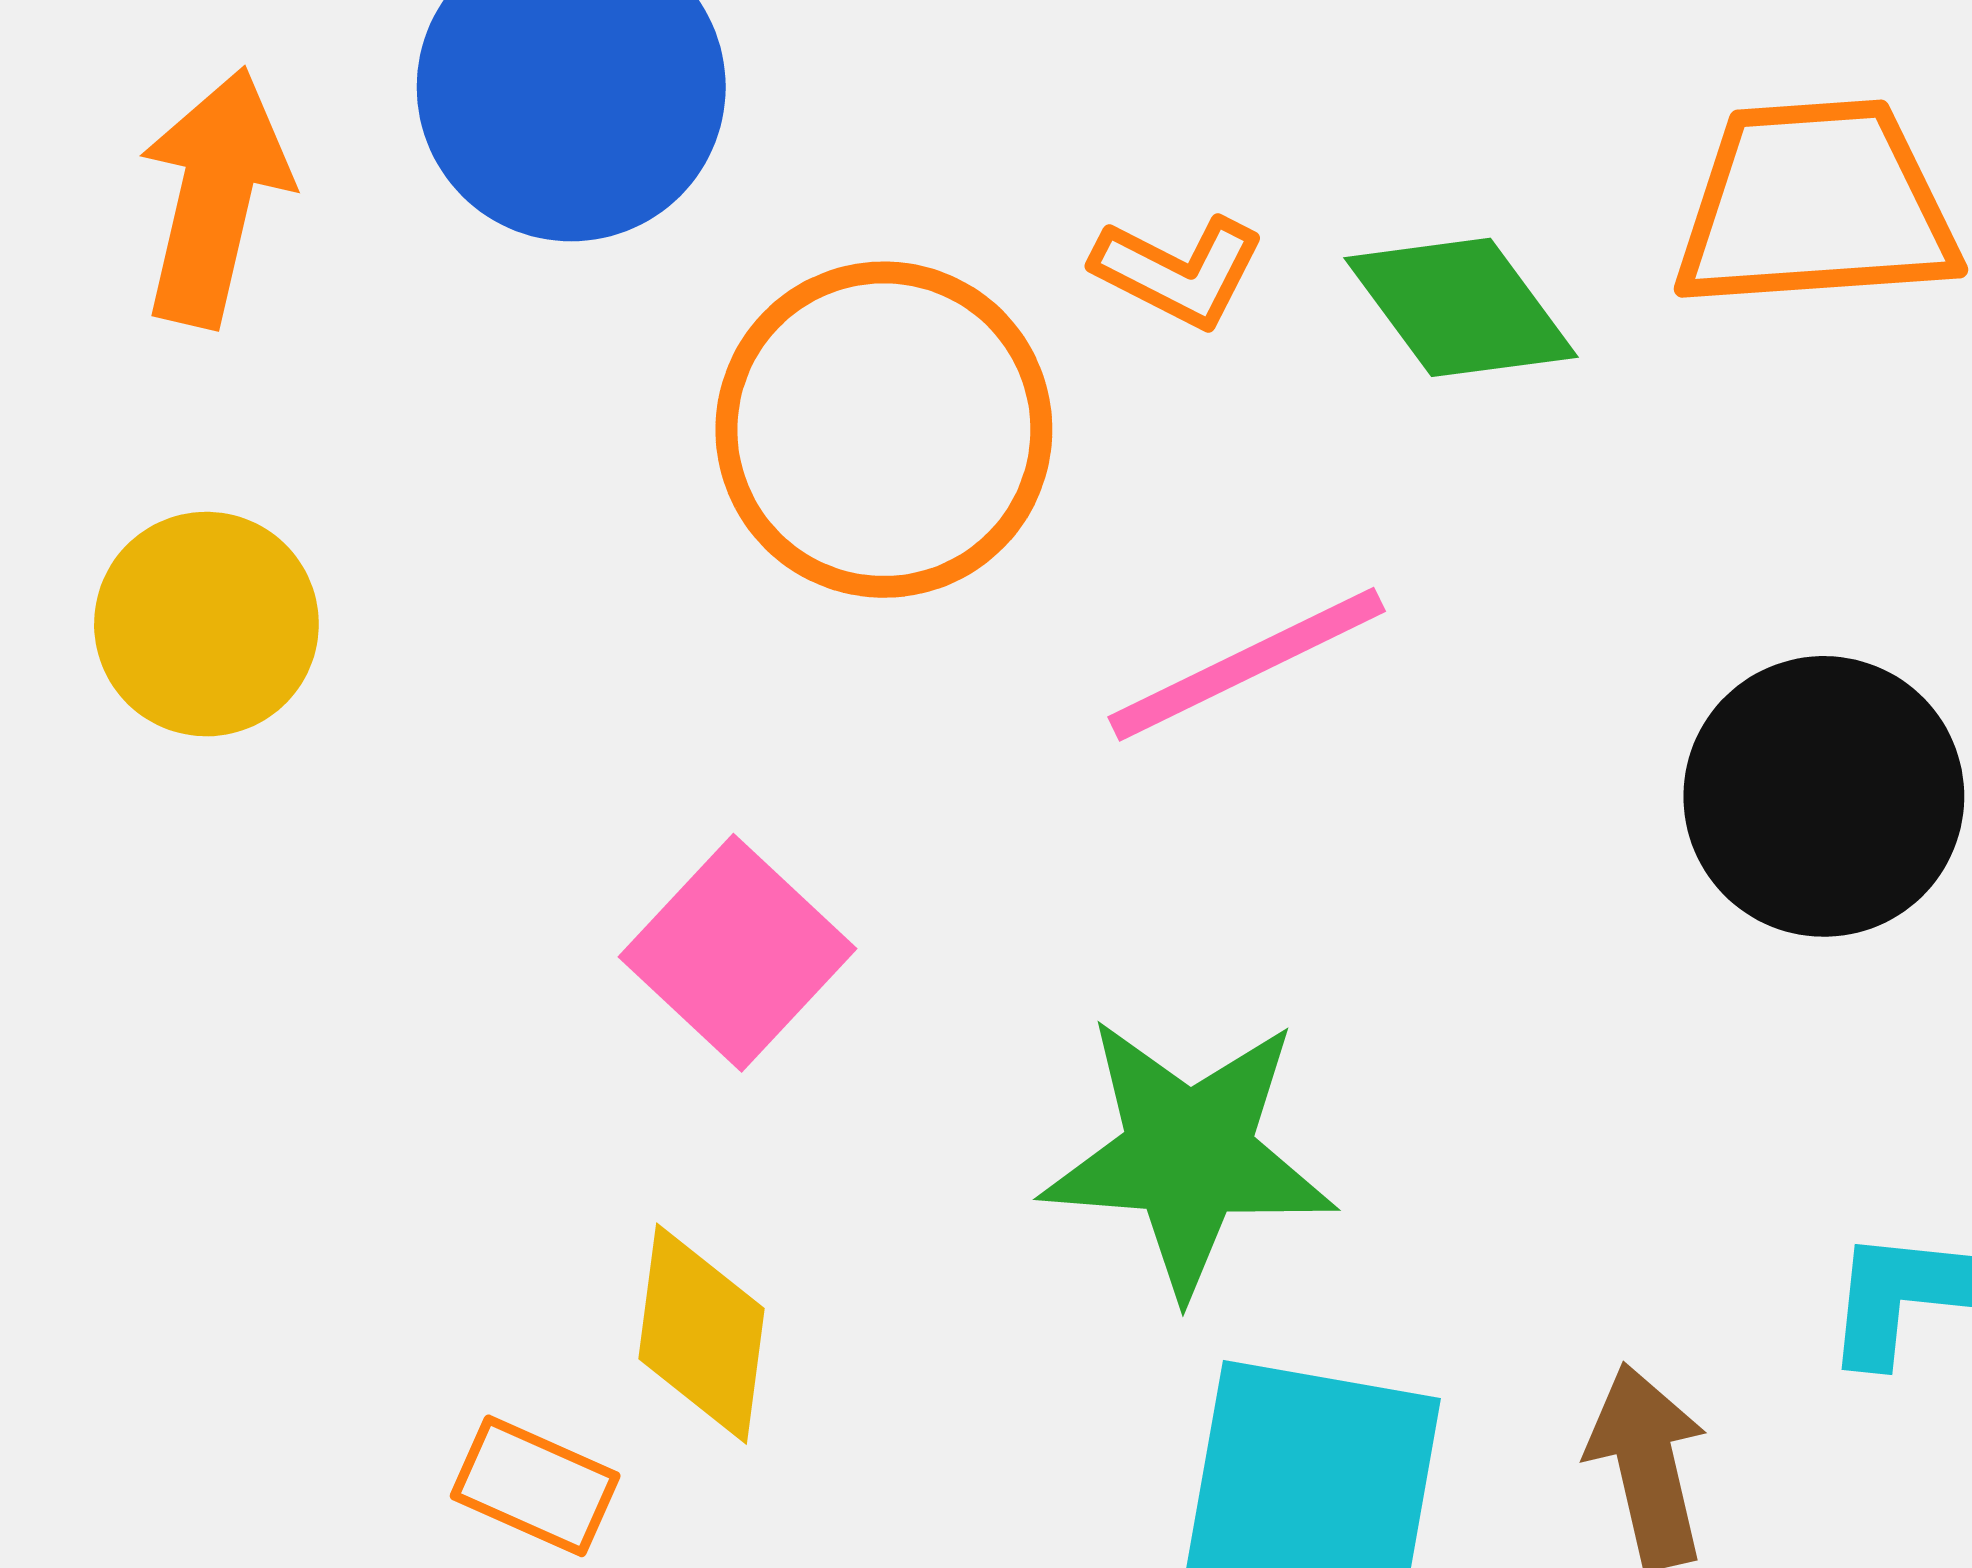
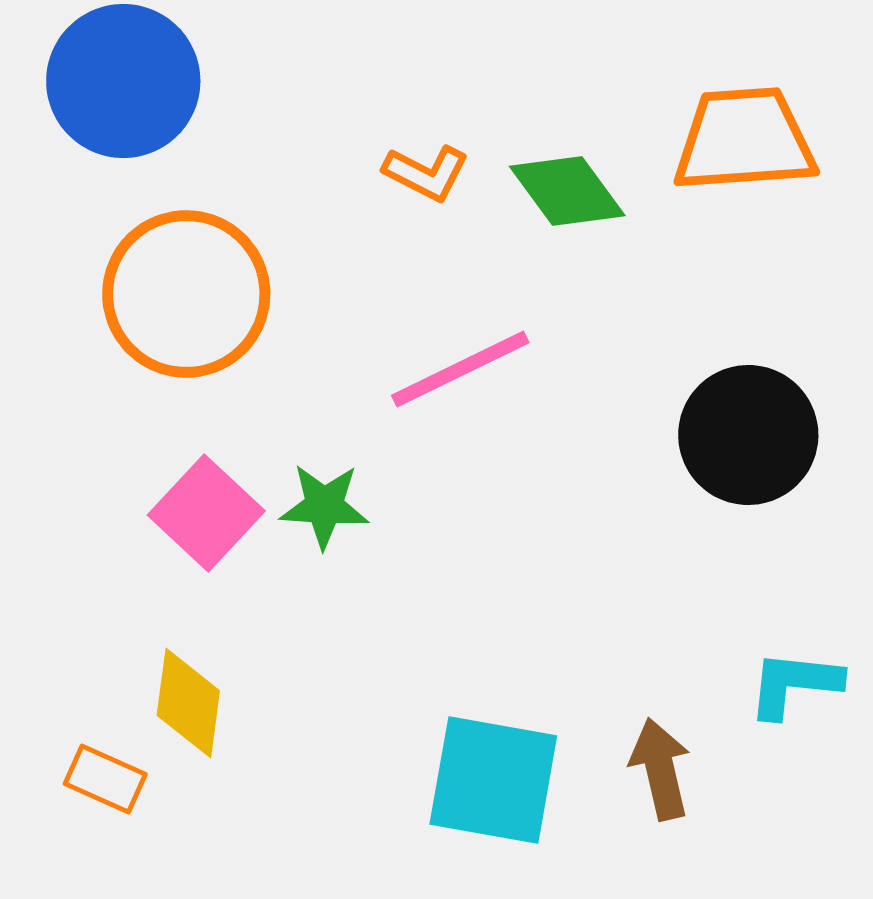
orange circle: (884, 430) -> (186, 294), moved
green star: (1188, 1155) -> (324, 506), moved, size x0.6

